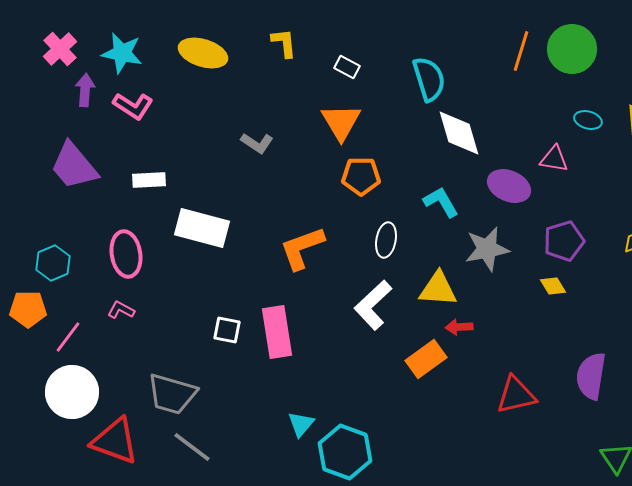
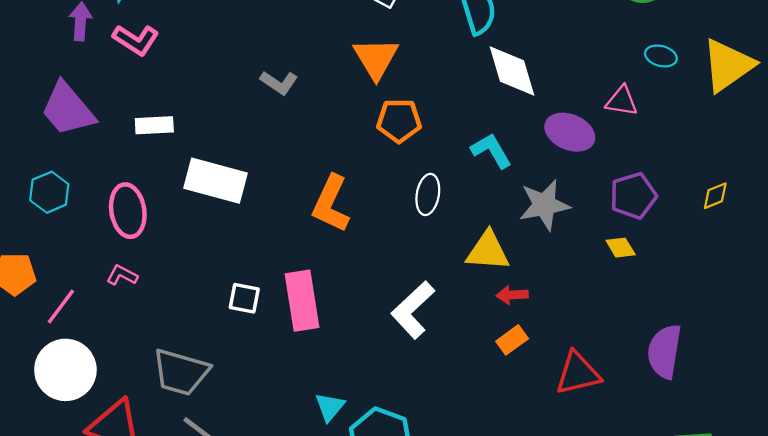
orange L-shape: (302, 248) -> (331, 204), turned -45
cyan hexagon: (53, 263) -> (49, 192), moved
white L-shape: (373, 305) -> (413, 310), moved
orange rectangle: (426, 359) -> (512, 340), moved, size x0.7

